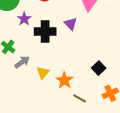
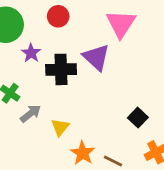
purple triangle: (71, 24) -> (96, 57), size x1.5
orange star: (64, 80) -> (83, 153), moved

